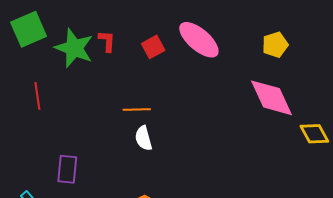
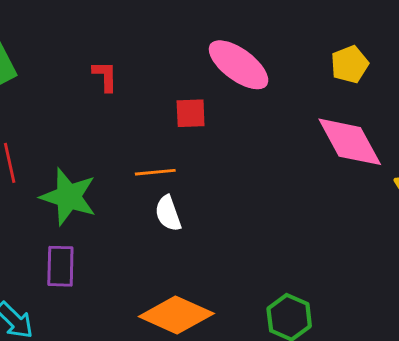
red square: (153, 47) -> (191, 113), moved, turned 30
green star: (74, 48) -> (68, 197), moved

